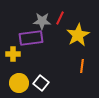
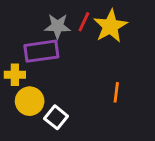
yellow star: (78, 35) -> (110, 26), moved
yellow circle: (19, 83) -> (30, 101), moved

